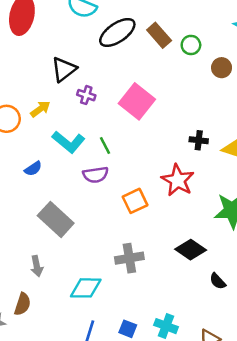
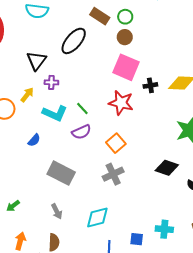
black ellipse: (117, 33) -> (74, 41), moved
brown circle: (222, 68) -> (125, 37), moved
purple cross: (86, 95) -> (51, 82), moved
pink square: (137, 101) -> (126, 67), moved
red star: (178, 180) -> (121, 103), moved
gray cross: (129, 258) -> (113, 174), moved

